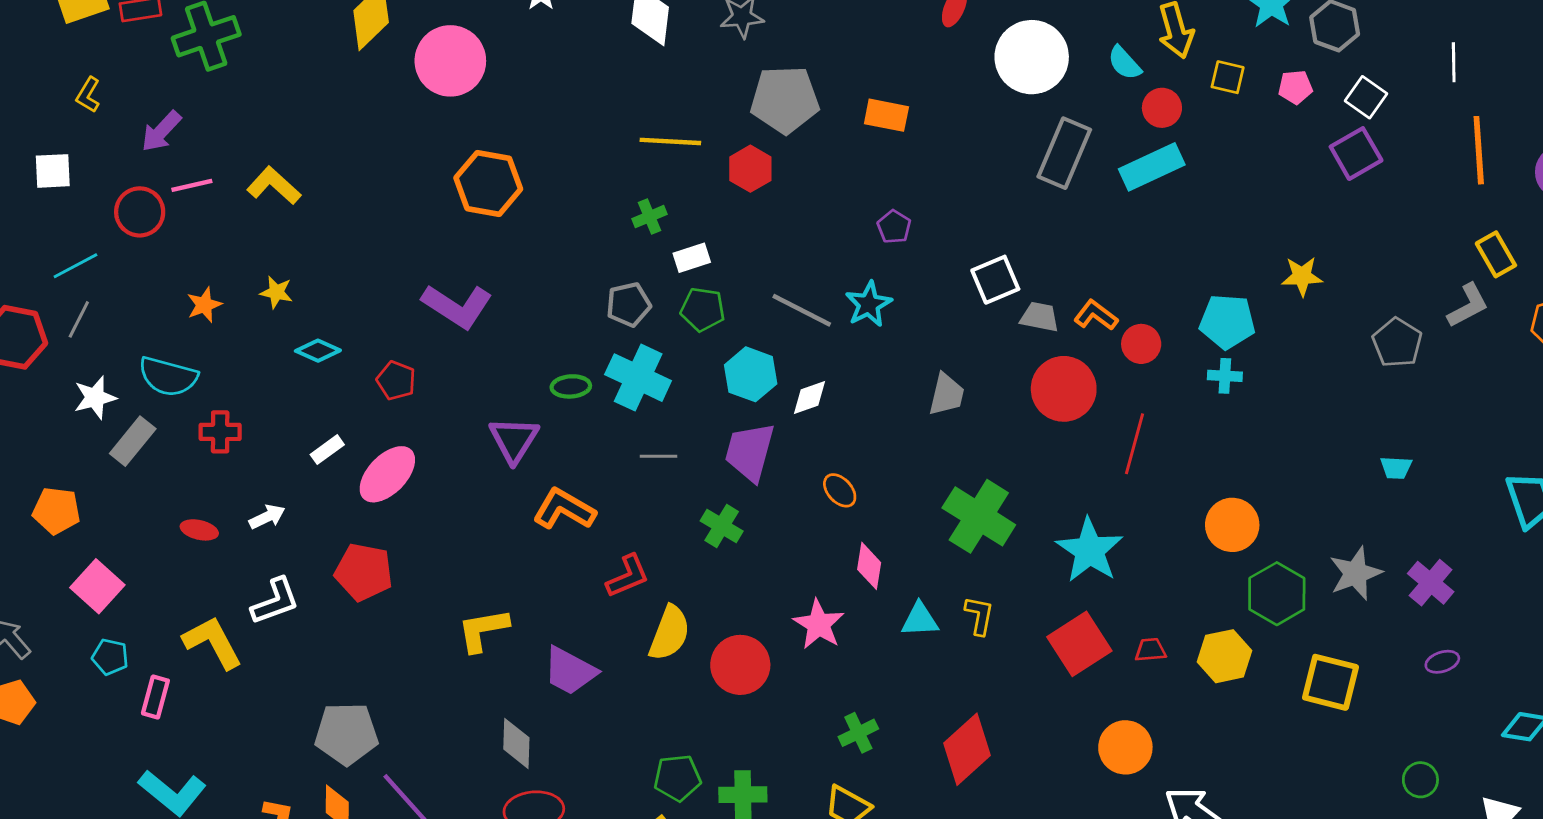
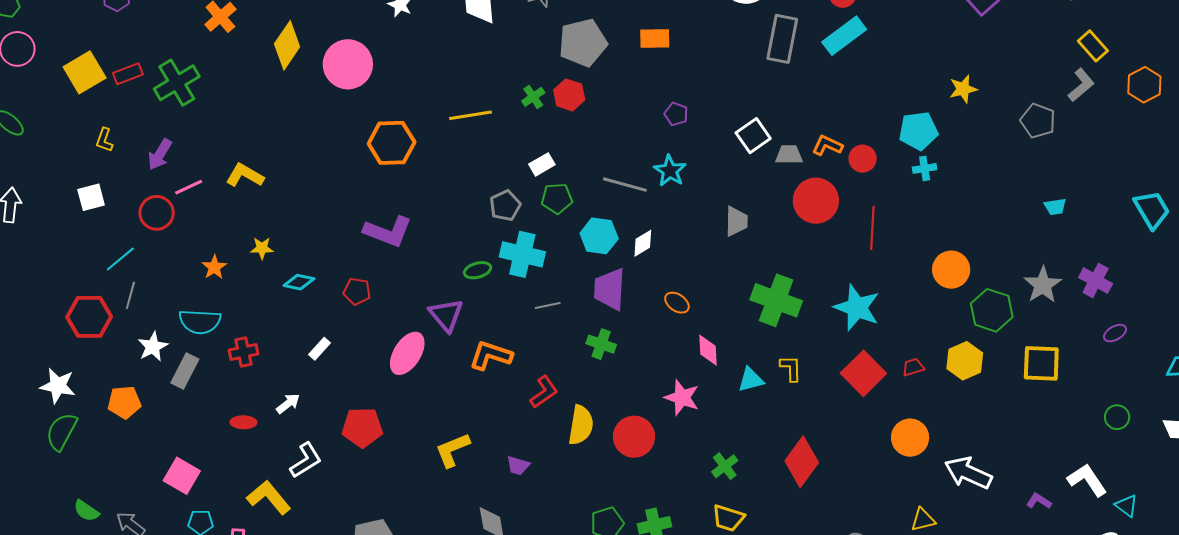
yellow line: (670, 141) -> (471, 115), moved
green cross: (650, 217) -> (533, 97), moved
pink ellipse: (387, 474) -> (407, 353), moved
orange pentagon: (56, 511) -> (124, 402), moved
purple trapezoid: (570, 671) -> (518, 465), size x0.6

